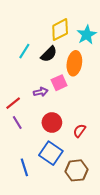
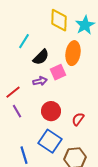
yellow diamond: (60, 30) -> (59, 20), turned -60
black semicircle: (49, 54) -> (41, 57), moved

